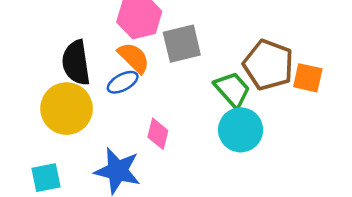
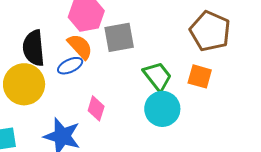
brown pentagon: (268, 65) -> (210, 31), moved
orange square: (308, 78) -> (200, 76), moved

